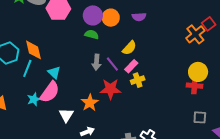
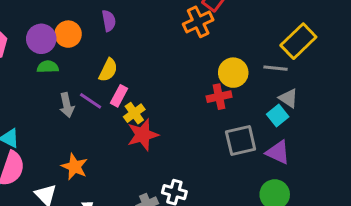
purple semicircle: (139, 17) -> (109, 21), turned -80
orange cross: (195, 34) -> (198, 22), turned 30
yellow circle: (198, 72) -> (233, 73), moved
red star: (111, 89) -> (143, 135), moved
gray square: (200, 117) -> (241, 140), size x1.5

